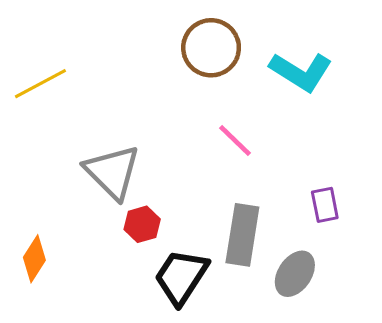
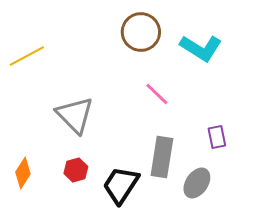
red hexagon: (142, 224) -> (76, 170), moved

